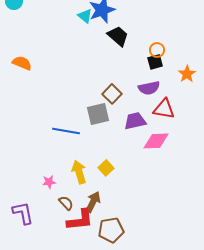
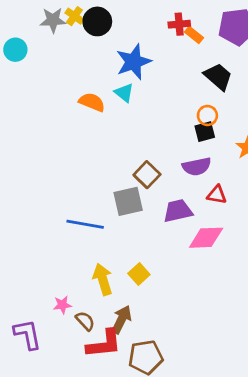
cyan triangle: (85, 16) -> (124, 93), moved
black trapezoid: (118, 36) -> (218, 77), moved
orange semicircle: (22, 63) -> (92, 102), moved
red triangle: (164, 109) -> (217, 195), size x0.7
pink star: (49, 182) -> (62, 305), moved

